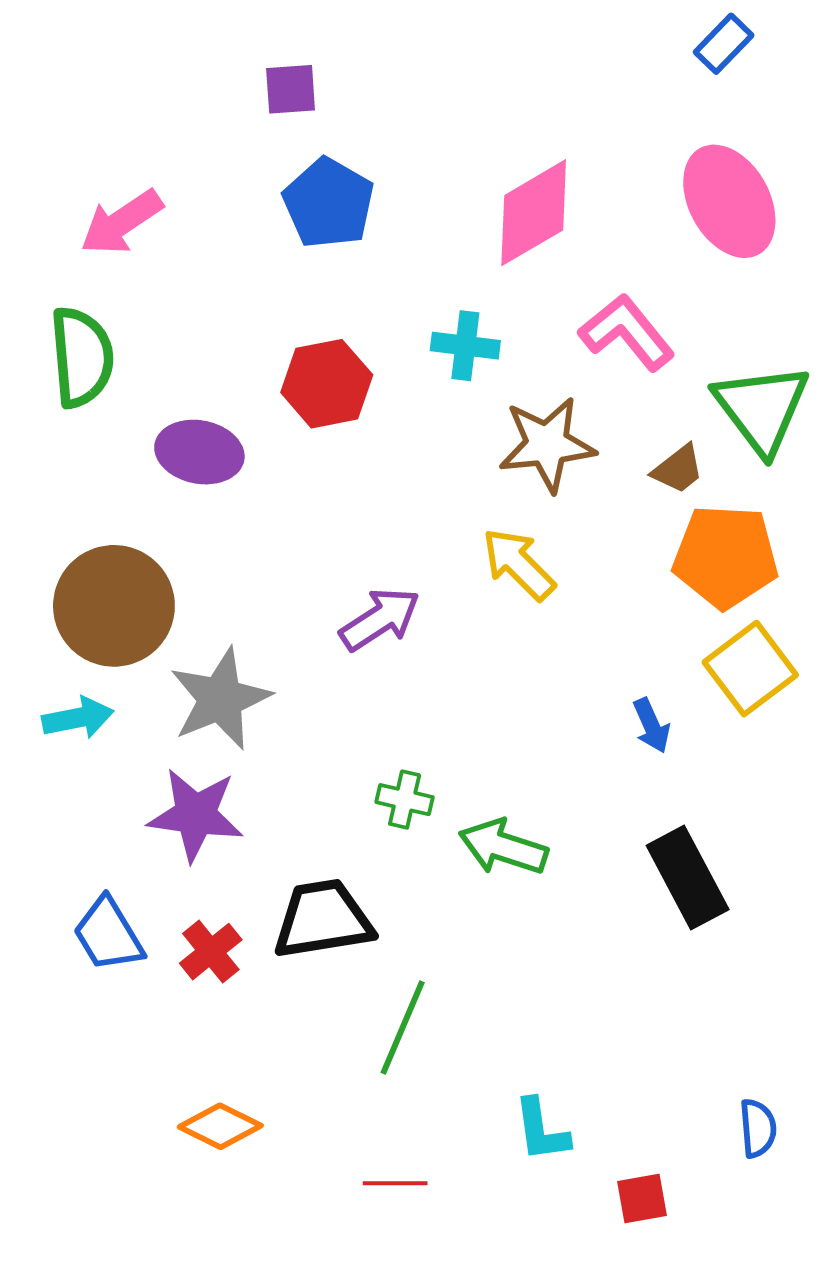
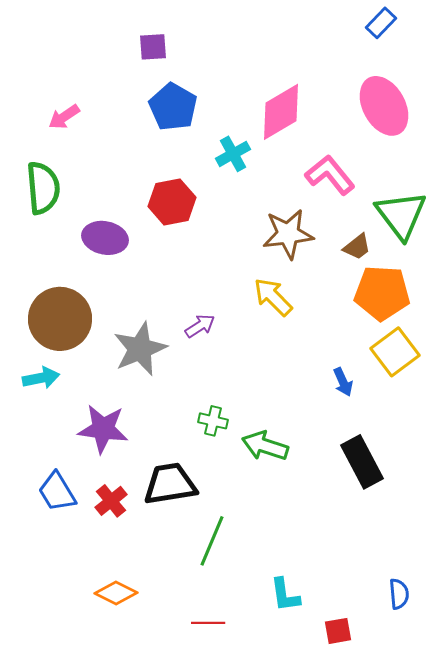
pink arrow: (122, 222) -> (64, 117), size x0.7
cyan cross: (465, 346) -> (233, 154), moved, turned -36
purple arrow: (380, 619) -> (200, 326), size x0.7
gray star: (220, 699) -> (140, 349), moved

